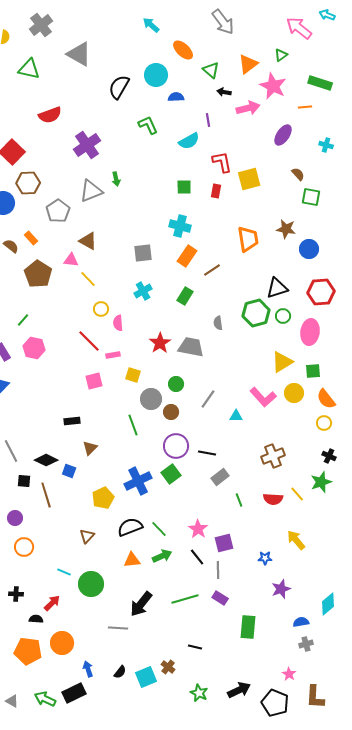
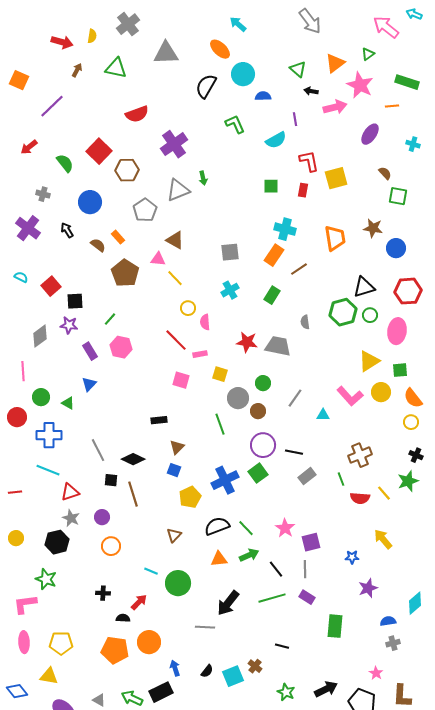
orange ellipse: (183, 50) -> (220, 49), moved
gray triangle: (79, 54) -> (166, 53), turned -32
brown hexagon: (28, 183) -> (127, 170), moved
cyan cross: (180, 226) -> (285, 229), moved
red star: (160, 343) -> (247, 342), turned -30
pink square: (94, 381) -> (181, 380), turned 30
blue square: (69, 471) -> (174, 470), moved
green line: (239, 500) -> (341, 479), moved
black line: (197, 557) -> (276, 569), moved

